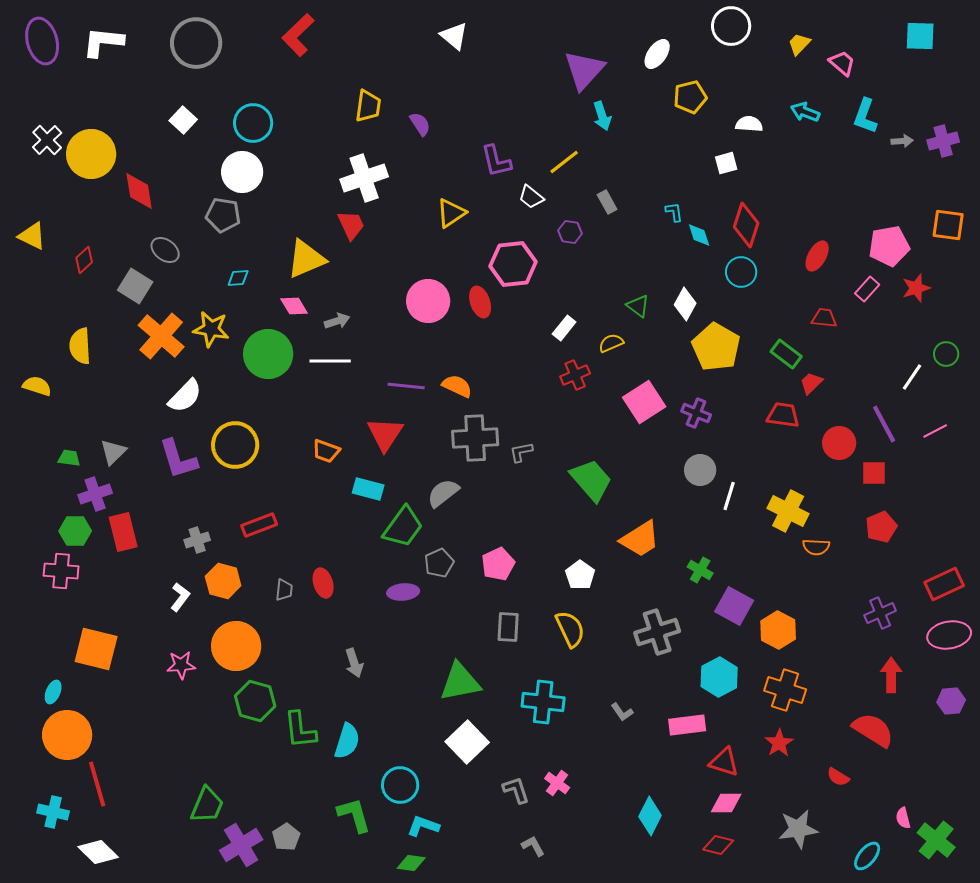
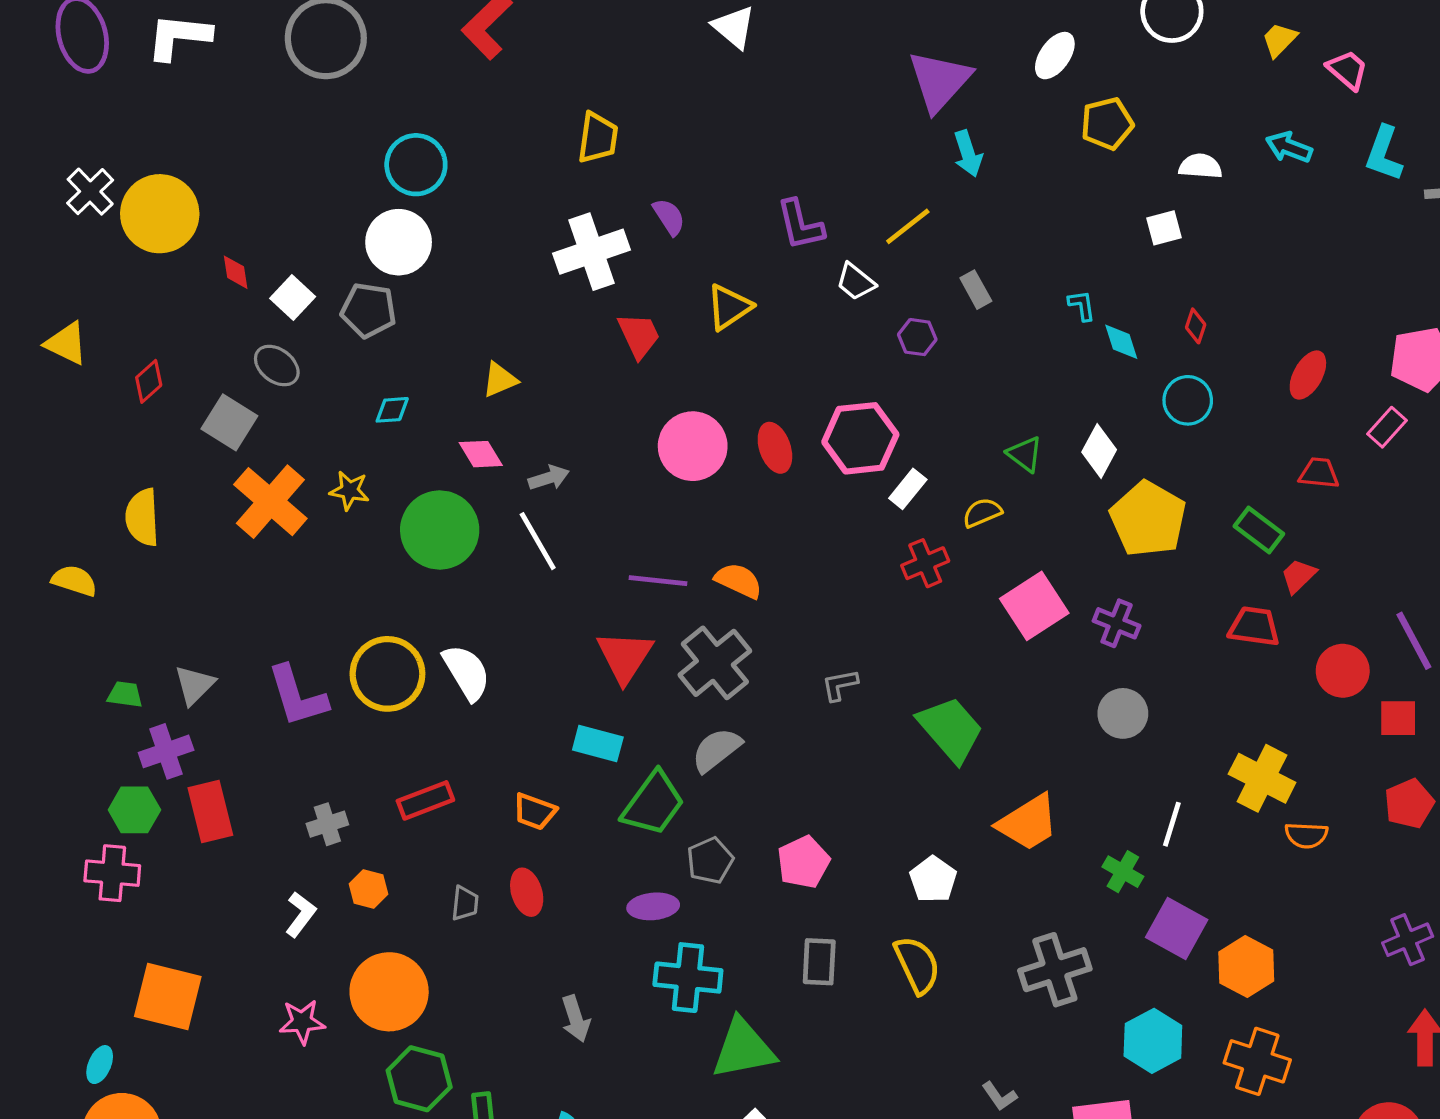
white square: (183, 120) -> (293, 298), moved
purple semicircle: (420, 124) -> (669, 217), moved
red diamond: (139, 191) -> (236, 272), size x0.6
red trapezoid: (351, 225) -> (639, 335), moved
red diamond: (746, 225) -> (1196, 326), size x0.5
yellow triangle: (306, 259) -> (500, 380), size x0.6
pink hexagon: (513, 264) -> (860, 438), moved
yellow star: (211, 329) -> (350, 490), size x0.7
white line: (330, 361) -> (538, 541), turned 60
white semicircle: (185, 396) -> (467, 672), moved, turned -75
gray cross: (475, 438) -> (715, 663), moved, turned -36
orange trapezoid: (326, 451) -> (535, 812), moved
white line: (729, 496) -> (1172, 824), moved
orange hexagon: (223, 581) -> (368, 889), size x0.7
cyan cross: (543, 702) -> (688, 978), moved

